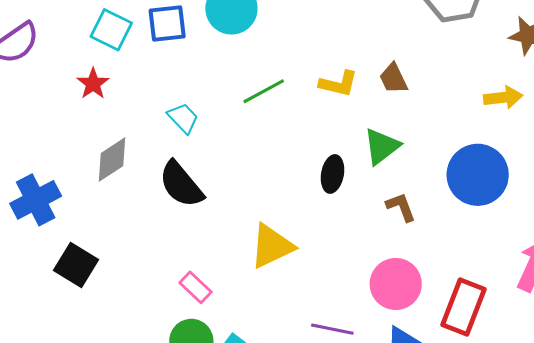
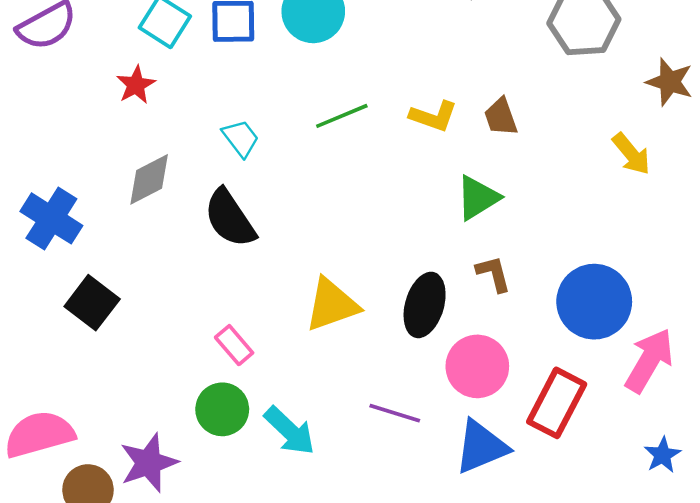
yellow arrow: (503, 97) -> (631, 154), turned 51
black ellipse: (332, 174) -> (425, 305), moved, size x1.4
blue circle: (478, 175) -> (594, 302), moved
blue cross: (36, 200) -> (51, 218), turned -36

